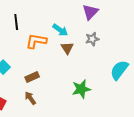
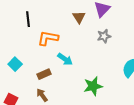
cyan arrow: (60, 30) -> (65, 59), moved
brown triangle: (67, 48) -> (79, 17), moved

